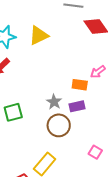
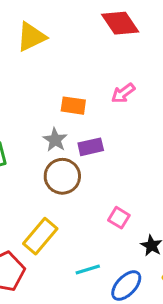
orange rectangle: (80, 85) -> (73, 106), moved

